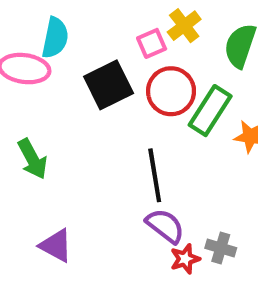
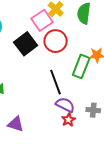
pink square: (152, 43) -> (42, 20), size x1.5
green rectangle: (210, 111) -> (81, 66), moved
red star: (185, 259) -> (68, 120), moved

